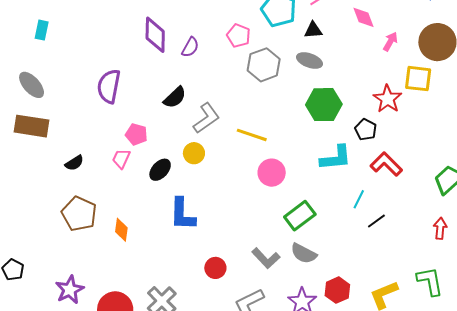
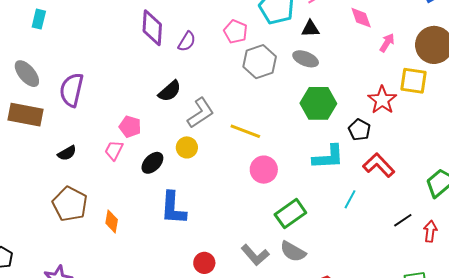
purple semicircle: (109, 86) -> (72, 90), moved
black line: (376, 221) -> (403, 220), moved

